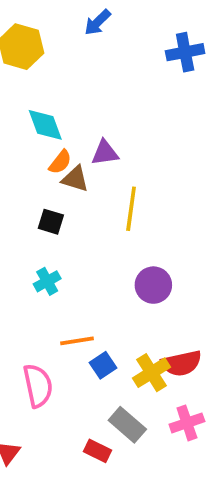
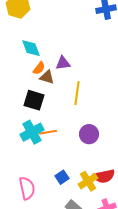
black square: (51, 222) -> (34, 100), size x1.5
cyan cross: (47, 281) -> (32, 132), size x1.6
orange line: (77, 341) -> (48, 132), moved

